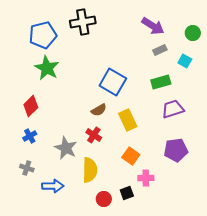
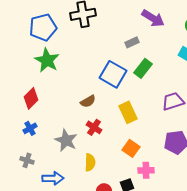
gray rectangle: (160, 50) -> (132, 42), moved
green rectangle: (161, 82) -> (143, 68), moved, turned -36
brown semicircle: (99, 110) -> (88, 101), moved
yellow semicircle: (90, 170) -> (90, 162), size x0.7

